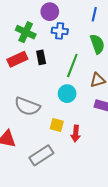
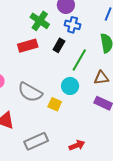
black rectangle: (41, 57) -> (59, 45), moved, turned 32
yellow square: (57, 125) -> (55, 104), moved
red arrow: (76, 134) -> (77, 145), moved, turned -126

